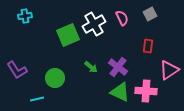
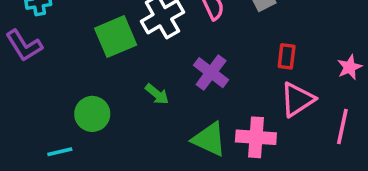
red rectangle: (148, 46) -> (287, 56), moved
purple cross: (118, 67) -> (211, 73), moved
purple L-shape: (17, 70) -> (24, 46), moved

